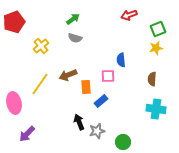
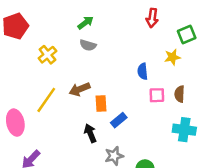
red arrow: (129, 15) -> (152, 18), turned -63
yellow star: (156, 48) -> (172, 57), moved
pink square: (108, 76) -> (157, 95), moved
black arrow: (79, 122) -> (90, 133), moved

